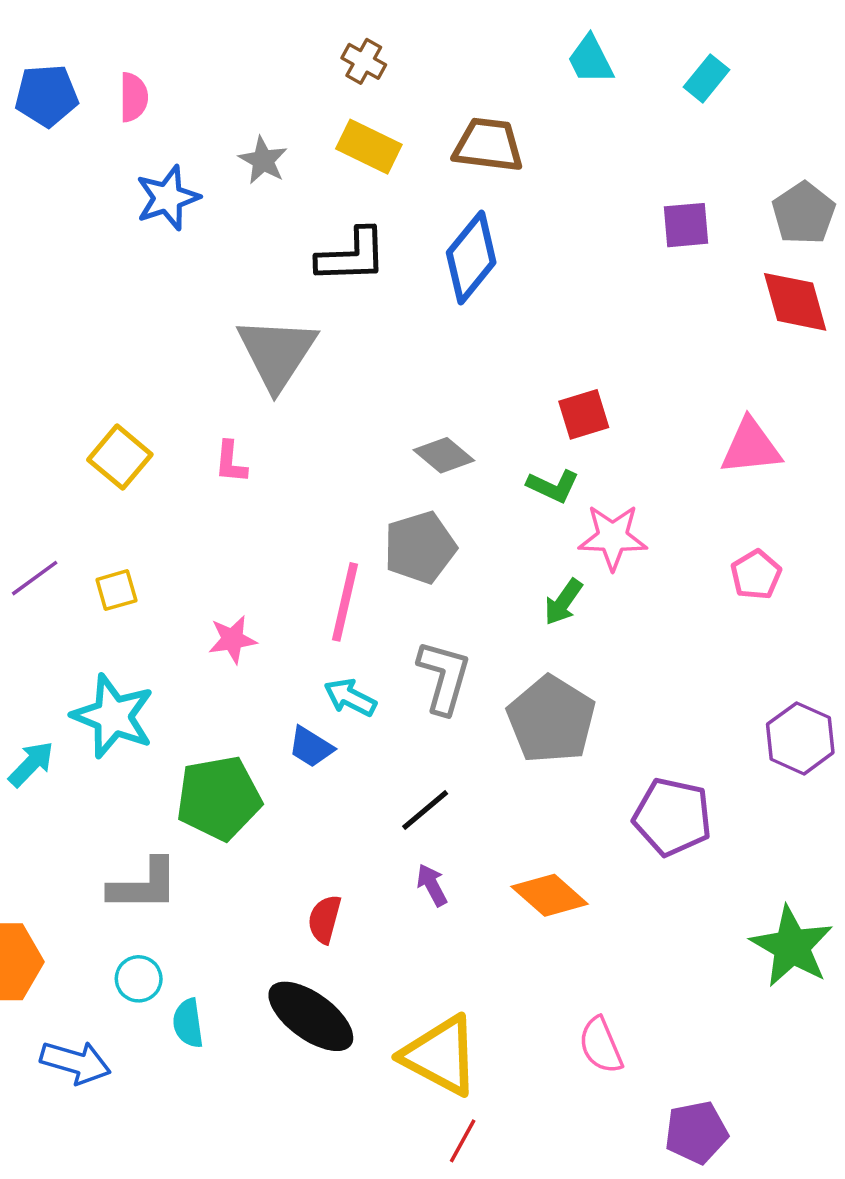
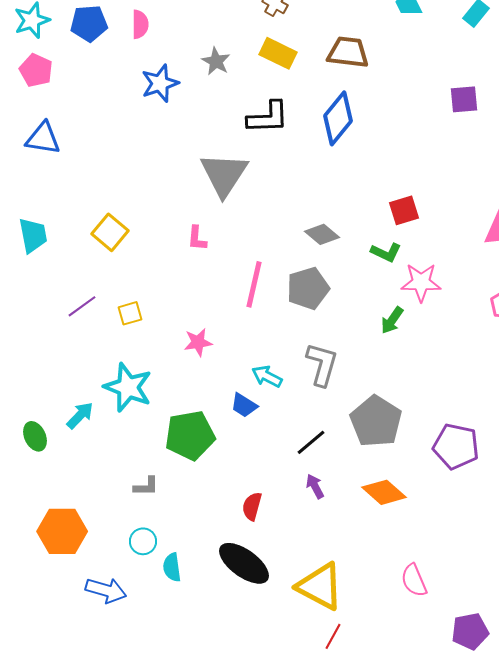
yellow square: (120, 457) -> (110, 232), moved
pink line: (345, 602) -> (254, 284), moved
gray pentagon: (551, 720) -> (376, 421), moved
gray L-shape: (144, 885) -> (146, 486), size x0.6

